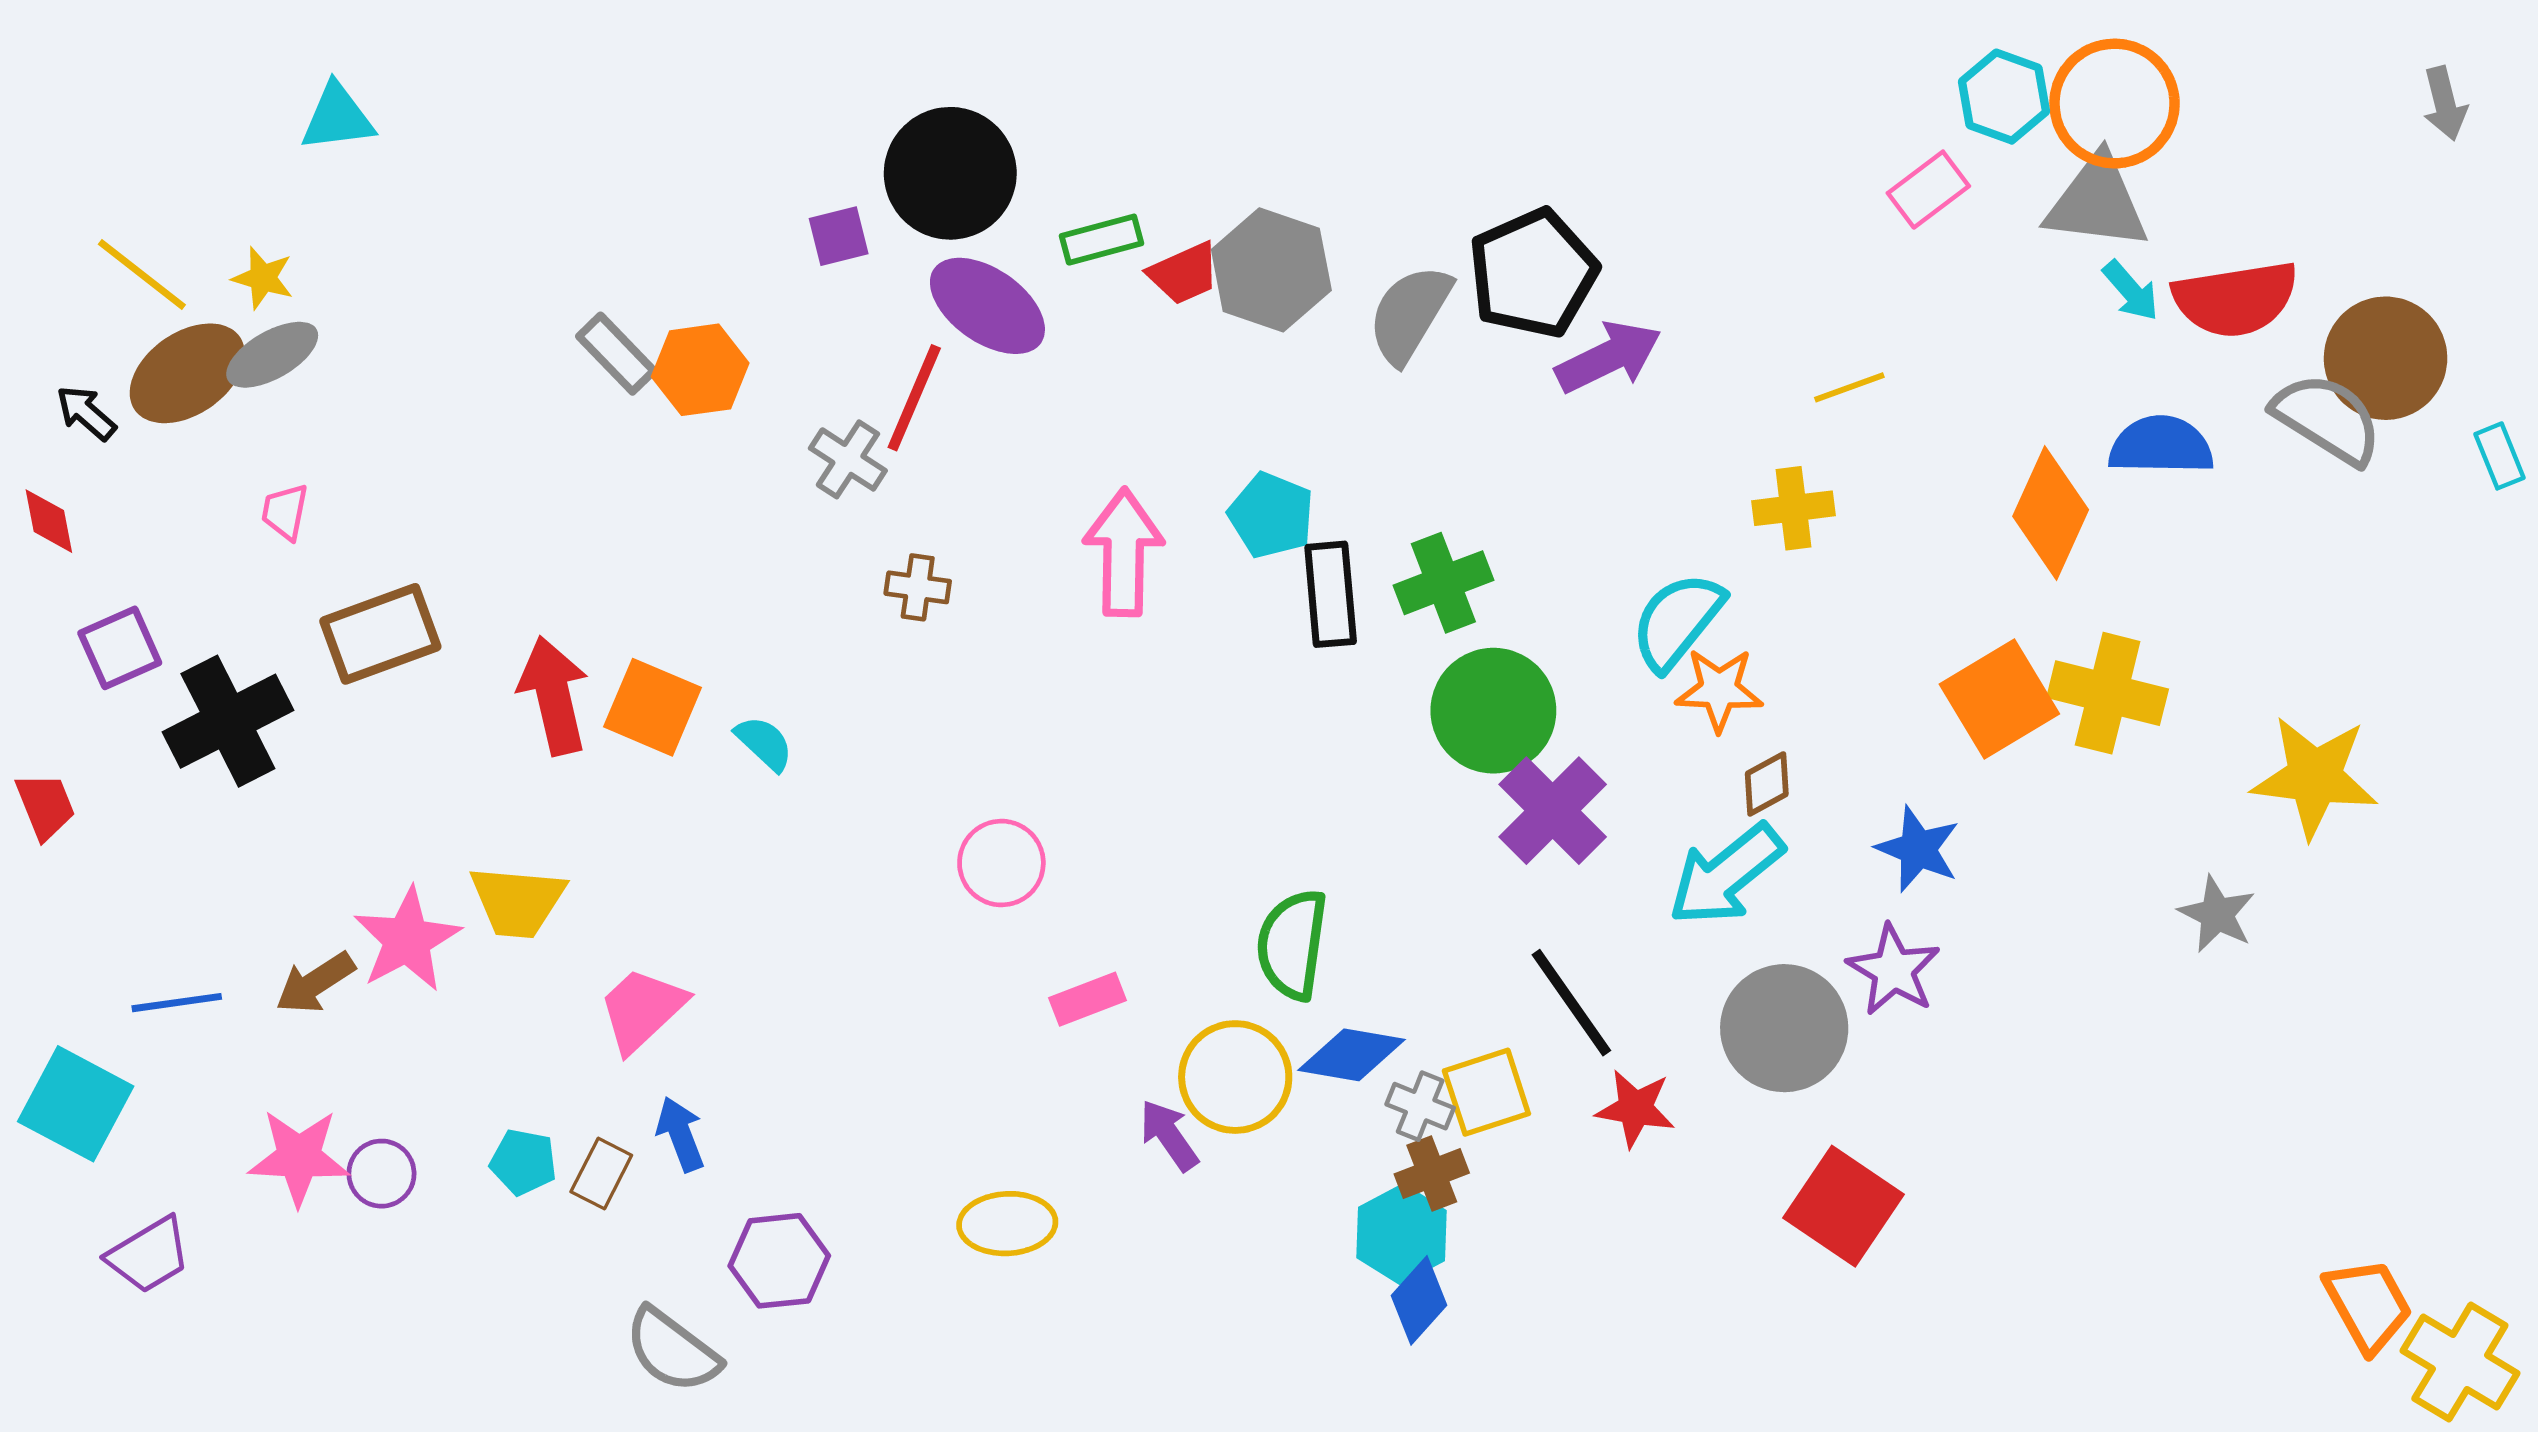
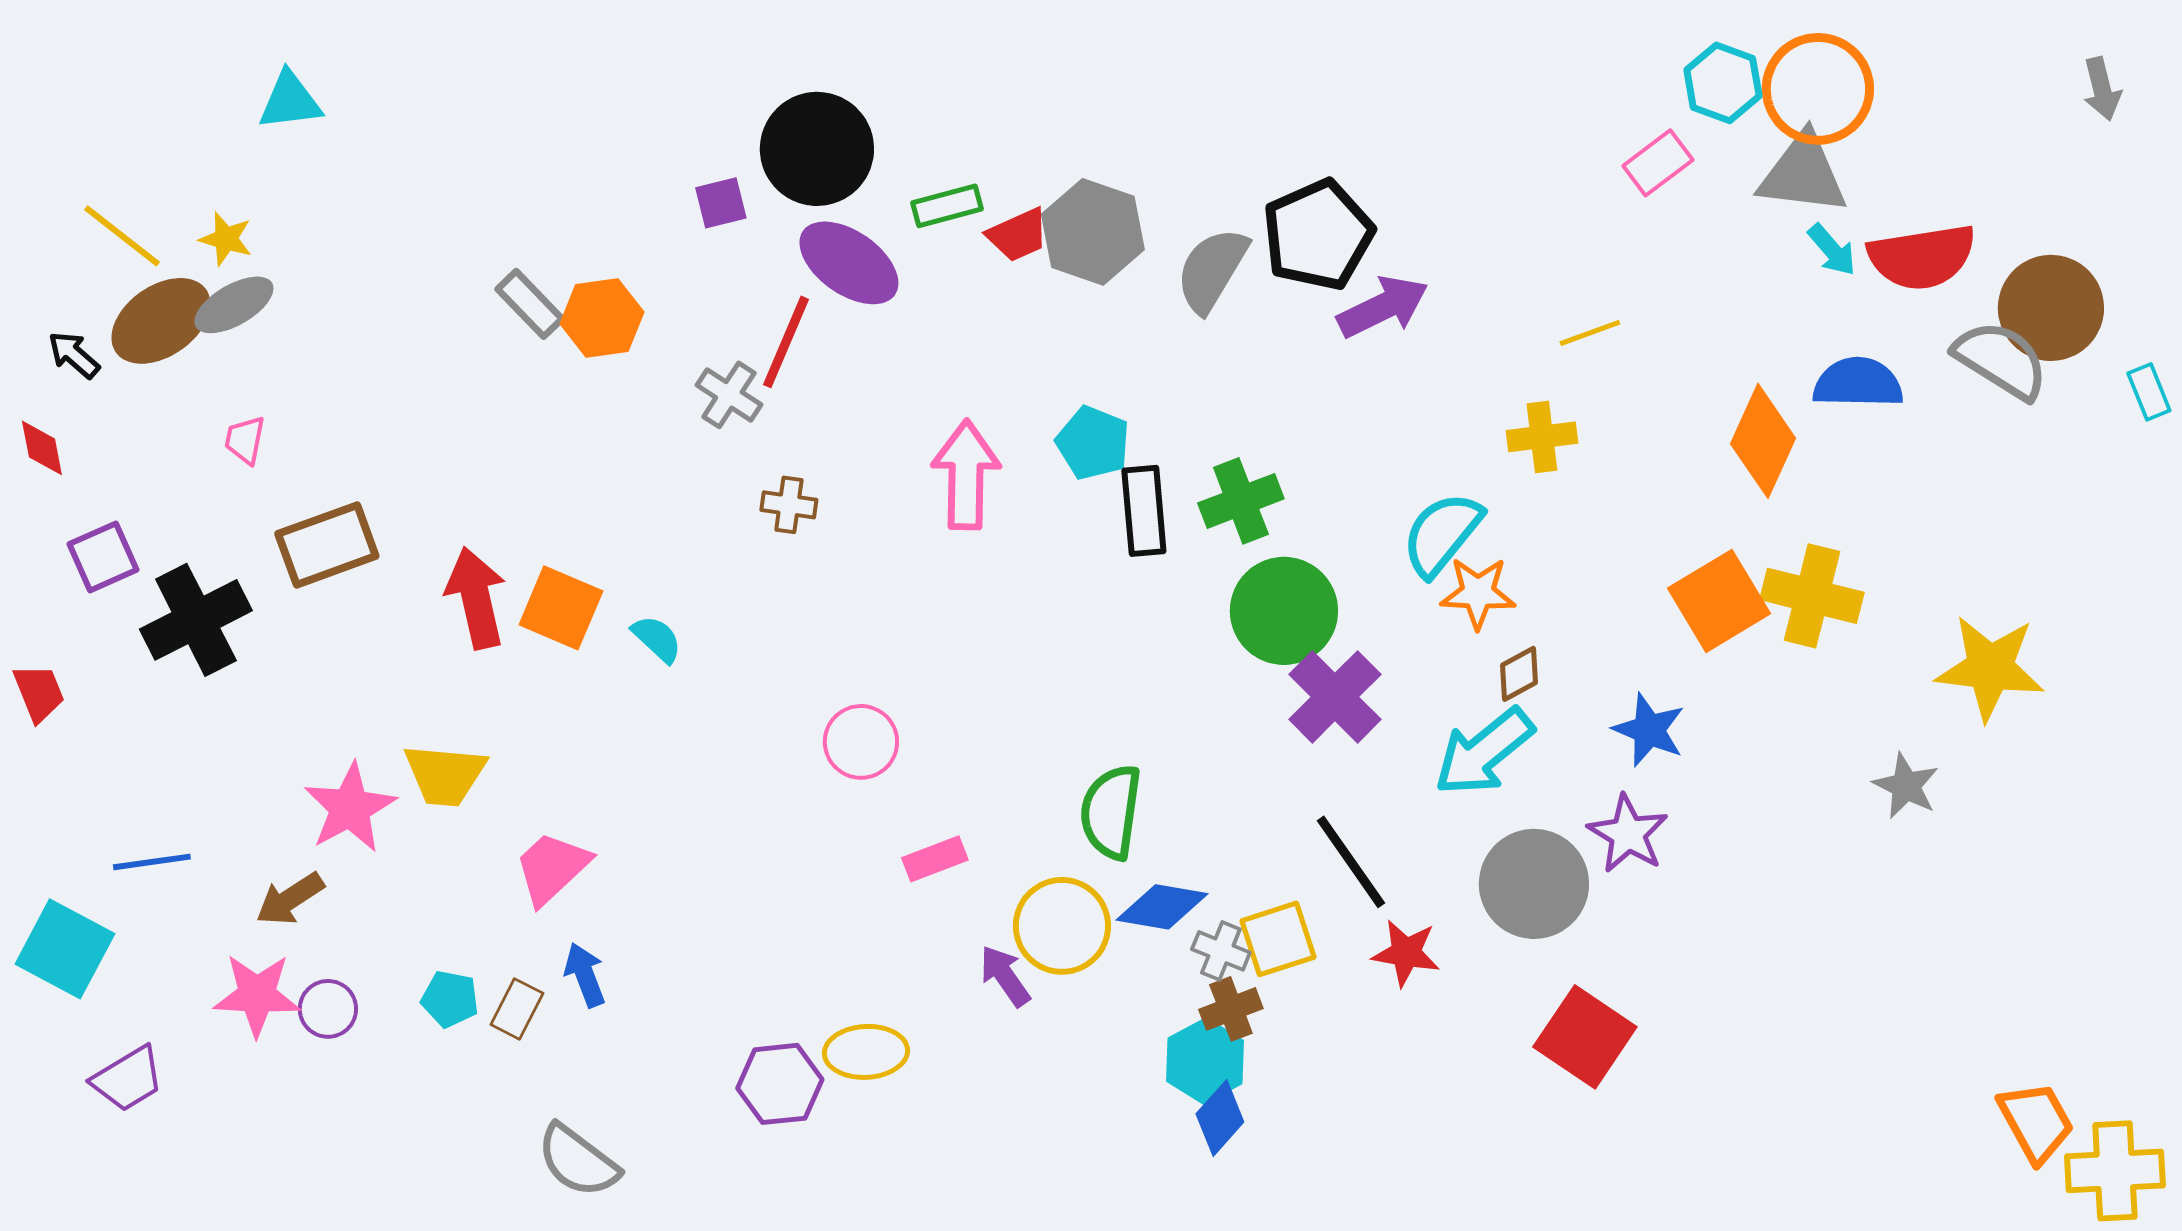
brown arrow: (315, 983) -> (290, 899), moved
purple hexagon: (779, 1261) -> (780, 1084), moved
yellow cross: (2460, 1362) -> (2115, 1171), turned -34

